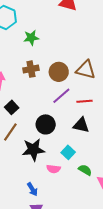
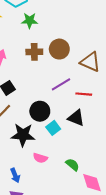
green star: (31, 38) -> (30, 21), moved
brown circle: (59, 72) -> (59, 49), moved
cyan square: (68, 152) -> (53, 128), moved

